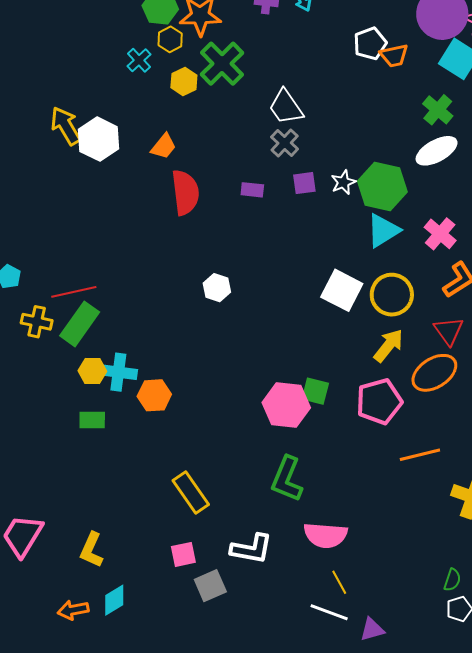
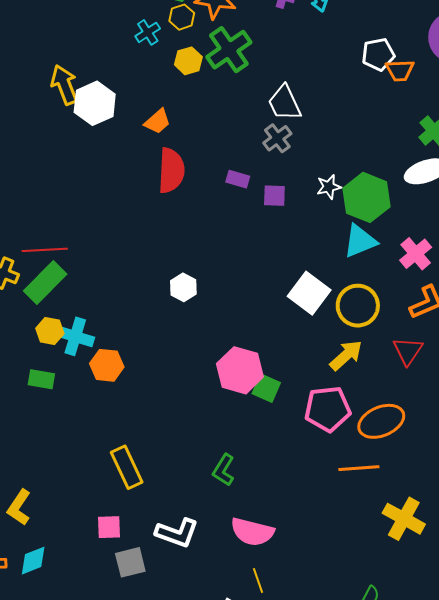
purple square: (304, 183) -> (274, 196), moved
white hexagon: (217, 288) -> (183, 287), moved
orange ellipse: (434, 373) -> (381, 421), moved
pink hexagon: (286, 405) -> (240, 370), moved
green L-shape: (287, 479) -> (224, 470), size x0.7

